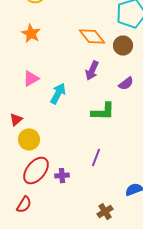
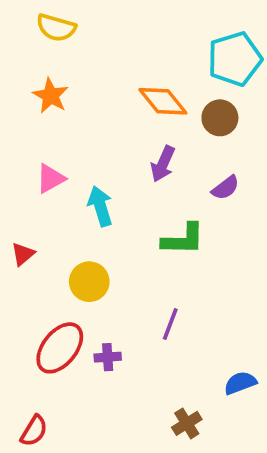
cyan arrow: (58, 94) -> (100, 206), turned -45
yellow circle: (29, 140) -> (89, 282), moved
red semicircle: (24, 205) -> (34, 431), moved

